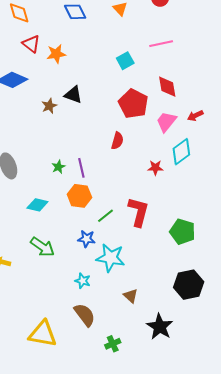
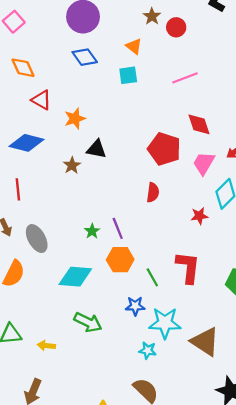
orange star: (56, 54) -> (75, 119), moved
cyan square: (125, 61) -> (128, 75), moved, turned 30
cyan diamond: (37, 205) -> (75, 277), size x1.4
green line: (105, 216) -> (152, 277), turned -72
cyan star: (83, 281) -> (148, 350), moved
brown triangle: (131, 296) -> (205, 342), moved, size x1.8

